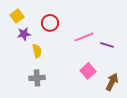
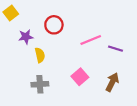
yellow square: (17, 16) -> (11, 13), moved
pink square: (88, 71) -> (80, 77), moved
brown arrow: (112, 82) -> (112, 82), moved

